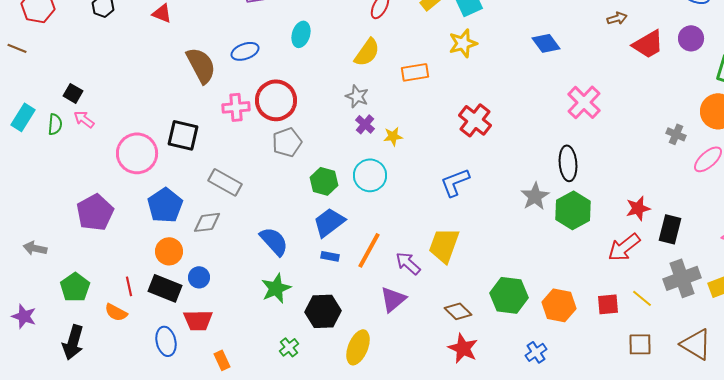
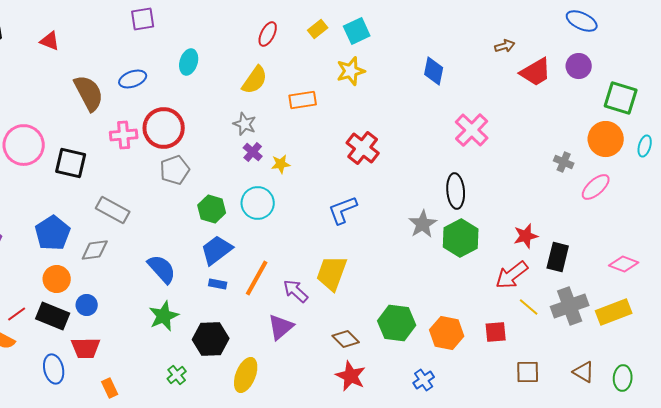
blue diamond: (546, 43) -> (434, 71), turned 48
pink circle: (137, 153) -> (24, 145), moved
red line: (129, 286) -> (17, 314), turned 66
yellow line: (642, 298) -> (529, 307), moved
brown triangle: (696, 344) -> (584, 372), size x0.7

